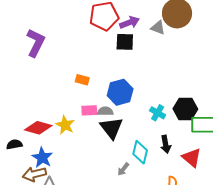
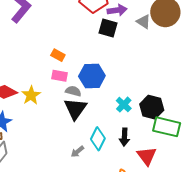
pink rectangle: (89, 110) -> (60, 76), moved

